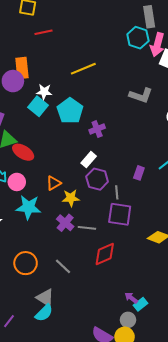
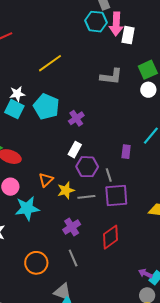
purple cross: (65, 223) -> (72, 227), moved, turned 30
gray line: (87, 228) -> (86, 197), moved
gray line: (63, 266) -> (73, 258), turned 36

